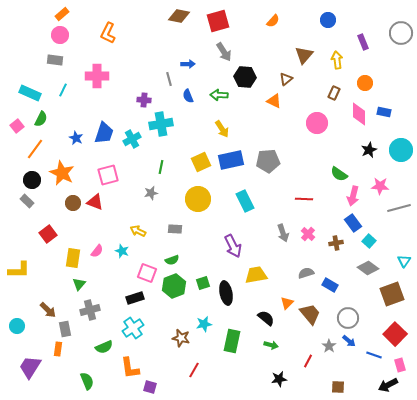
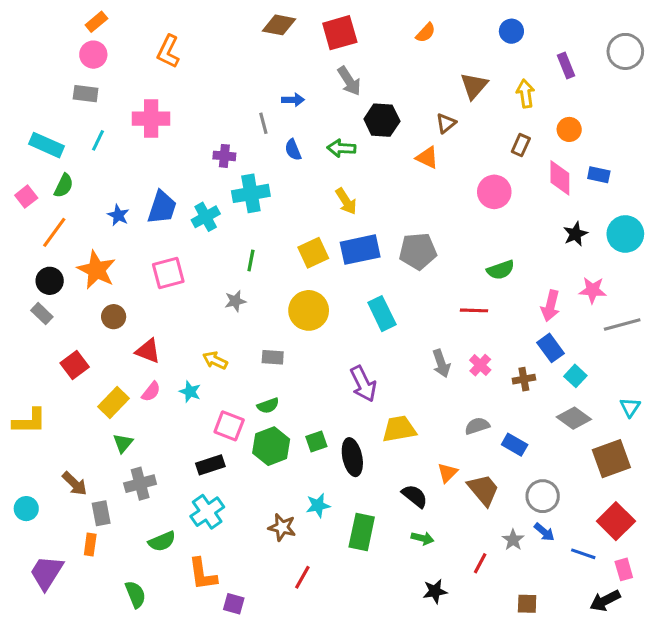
green semicircle: (339, 174) -> (501, 270), moved, turned -54
red triangle: (95, 202) -> (148, 351), moved
yellow rectangle: (73, 258) -> (114, 402), turned 36

